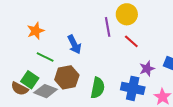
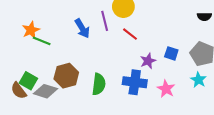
blue arrow: (74, 44) -> (82, 28), moved
green line: (45, 57) -> (42, 41), moved
brown semicircle: (20, 89) -> (19, 91), turned 30

